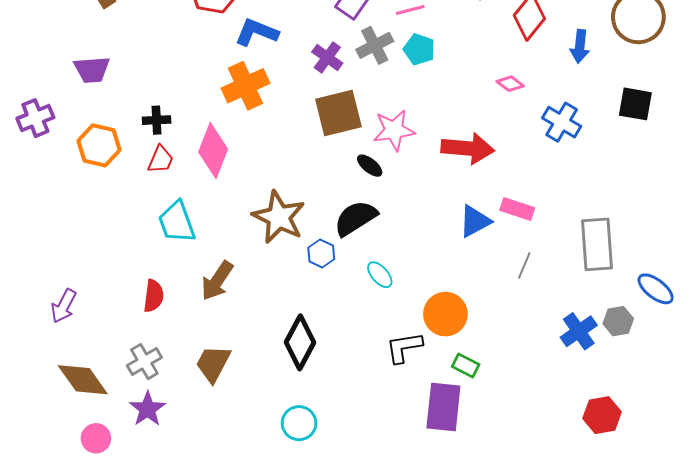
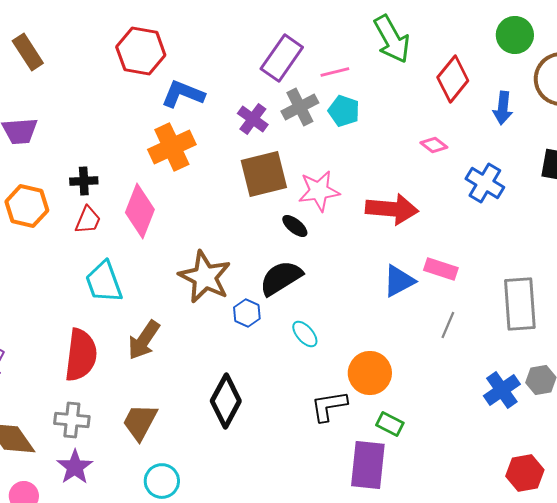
red semicircle: (154, 296) -> (81, 355), size x1.6
gray cross: (144, 362) -> (72, 420), turned 36
cyan circle: (299, 423) -> (162, 481), moved

